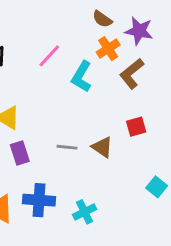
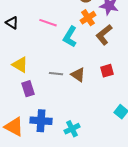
pink line: (49, 56) -> (48, 23), turned 66
gray line: (67, 147) -> (56, 74), moved
brown triangle: (102, 147) -> (78, 75), moved

